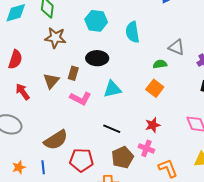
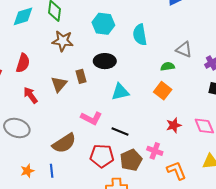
brown rectangle: (73, 73) -> (81, 76), turned -32
pink L-shape: (80, 98) -> (91, 118), moved
red star: (153, 125) -> (174, 125), moved
red pentagon: (81, 160) -> (102, 156), moved

